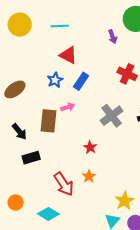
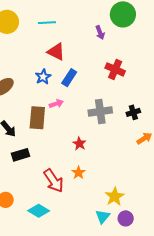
gray cross: (112, 116) -> (100, 112), turned 30

